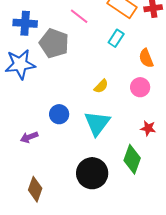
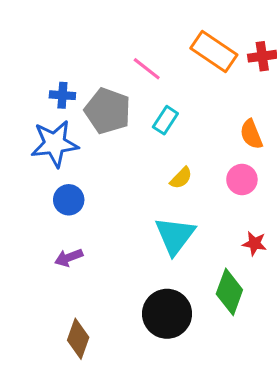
blue cross: (25, 23) -> (62, 95), moved, size x0.7
cyan rectangle: (116, 38) -> (165, 120), moved
blue circle: (59, 114) -> (69, 200), moved

